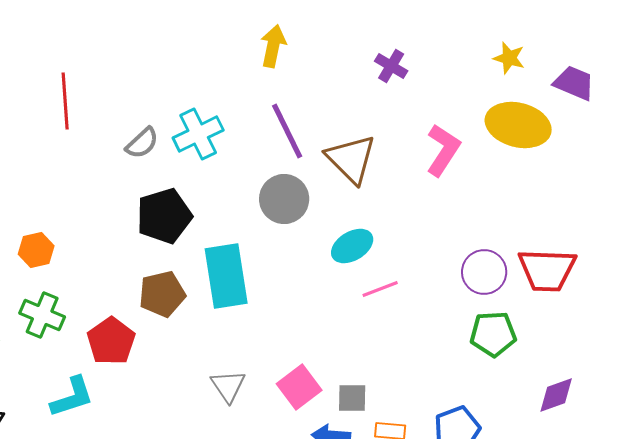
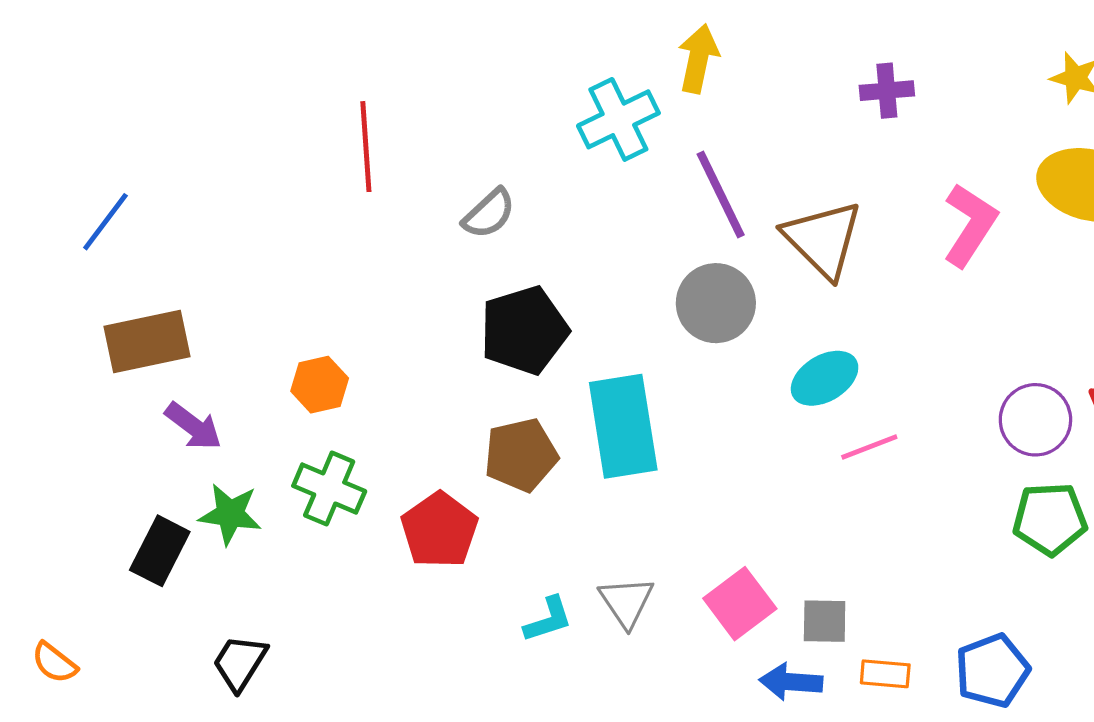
purple cross: (391, 66) -> (887, 91), turned -36
cyan cross: (198, 134) -> (618, 119), moved
cyan L-shape: (72, 397) -> (548, 620), moved, size x0.7

